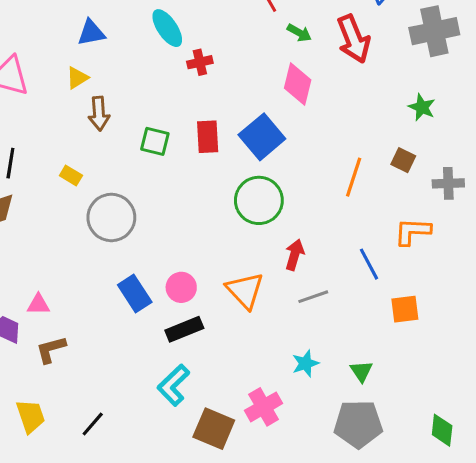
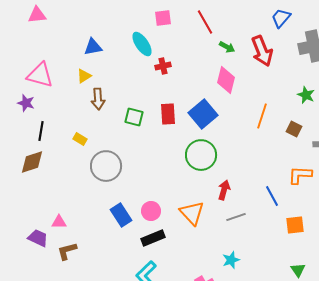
orange line: (354, 177) -> (262, 116), moved
green triangle: (361, 371) -> (298, 270), moved

